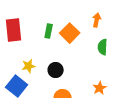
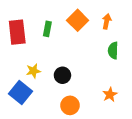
green rectangle: (49, 31) -> (47, 29), moved
orange square: (70, 33) -> (78, 20), moved

